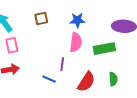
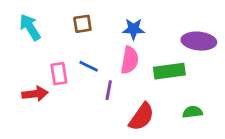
pink rectangle: (12, 45) -> (59, 74), moved
blue line: (49, 79) -> (89, 66), moved
green semicircle: (113, 79) -> (193, 112), moved, turned -96

